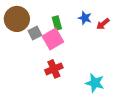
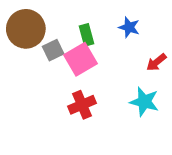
red arrow: (103, 24) -> (156, 62), moved
cyan star: (95, 83) -> (144, 102), moved

